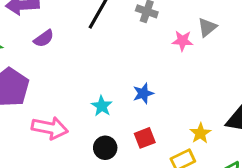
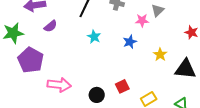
blue star: (143, 93) -> (130, 42), moved
cyan star: (102, 106) -> (94, 37), moved
yellow star: (200, 133) -> (160, 55), moved

